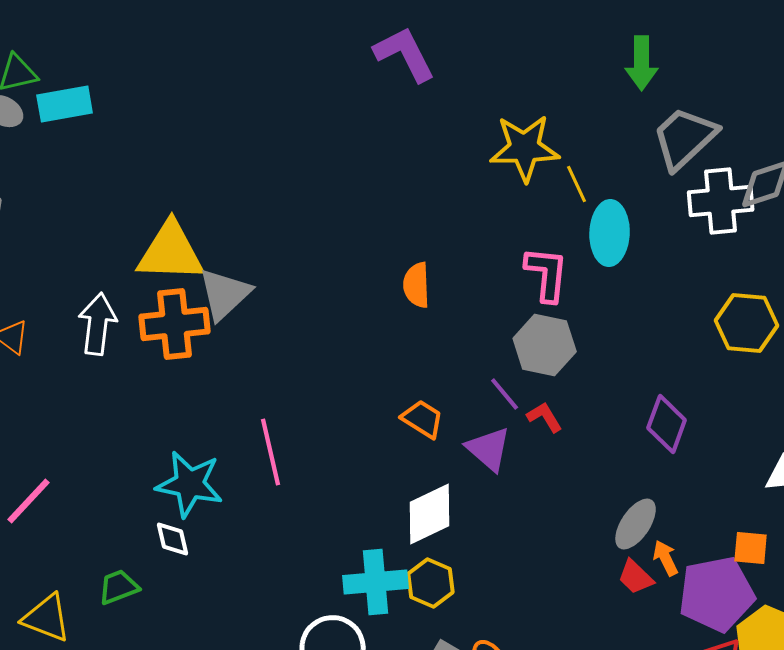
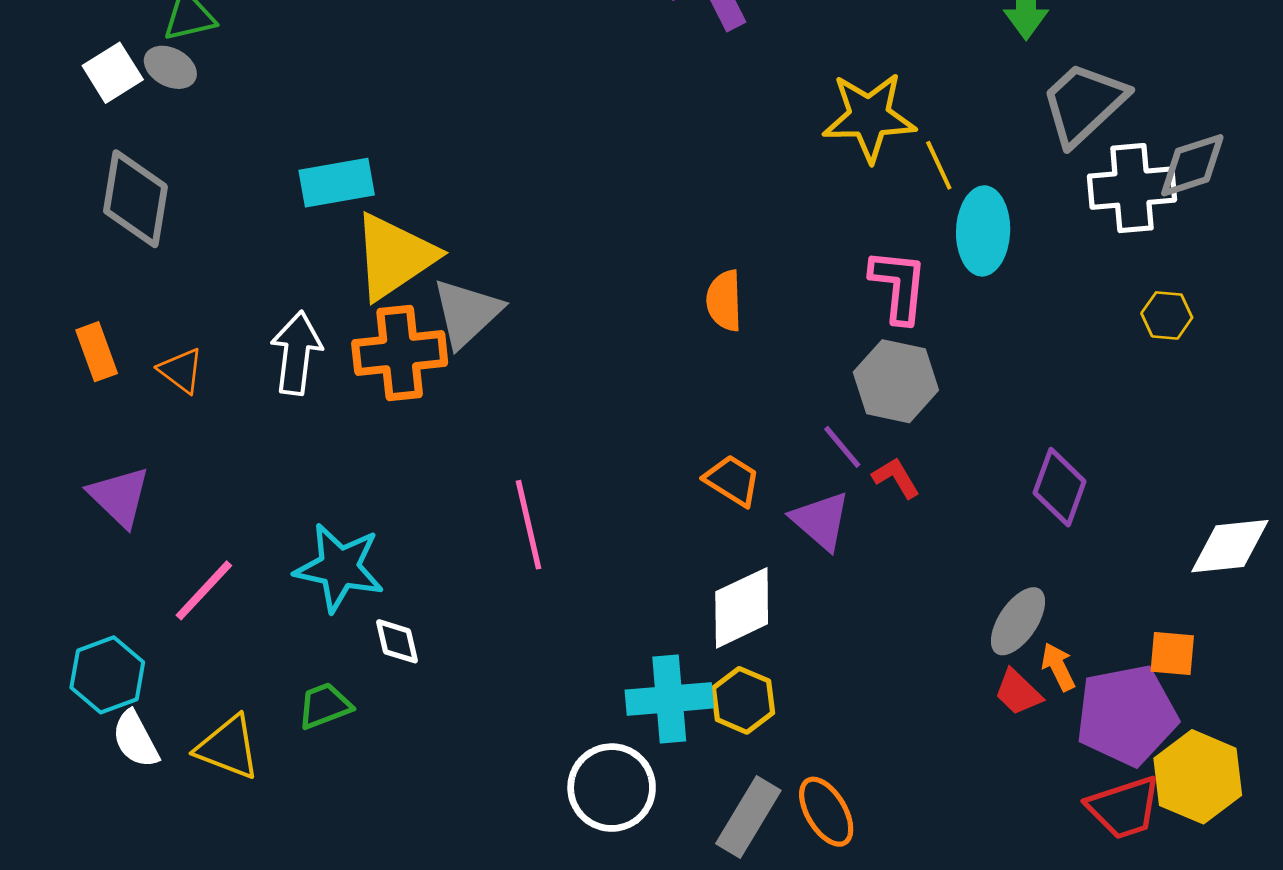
cyan rectangle: (65, 104) -> (337, 183), moved
yellow triangle: (171, 252) -> (394, 256), turned -36
yellow hexagon: (747, 323) -> (1167, 315), moved, size x0.6
cyan star: (190, 484) -> (339, 568), moved

